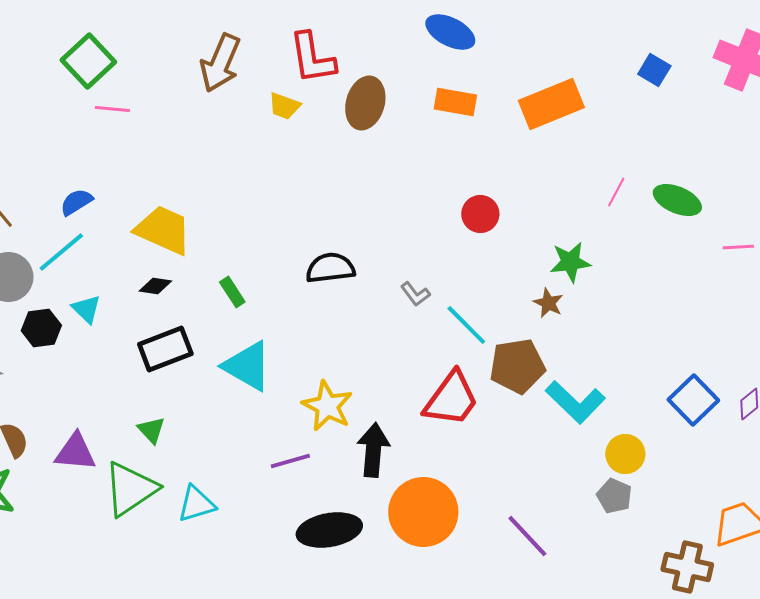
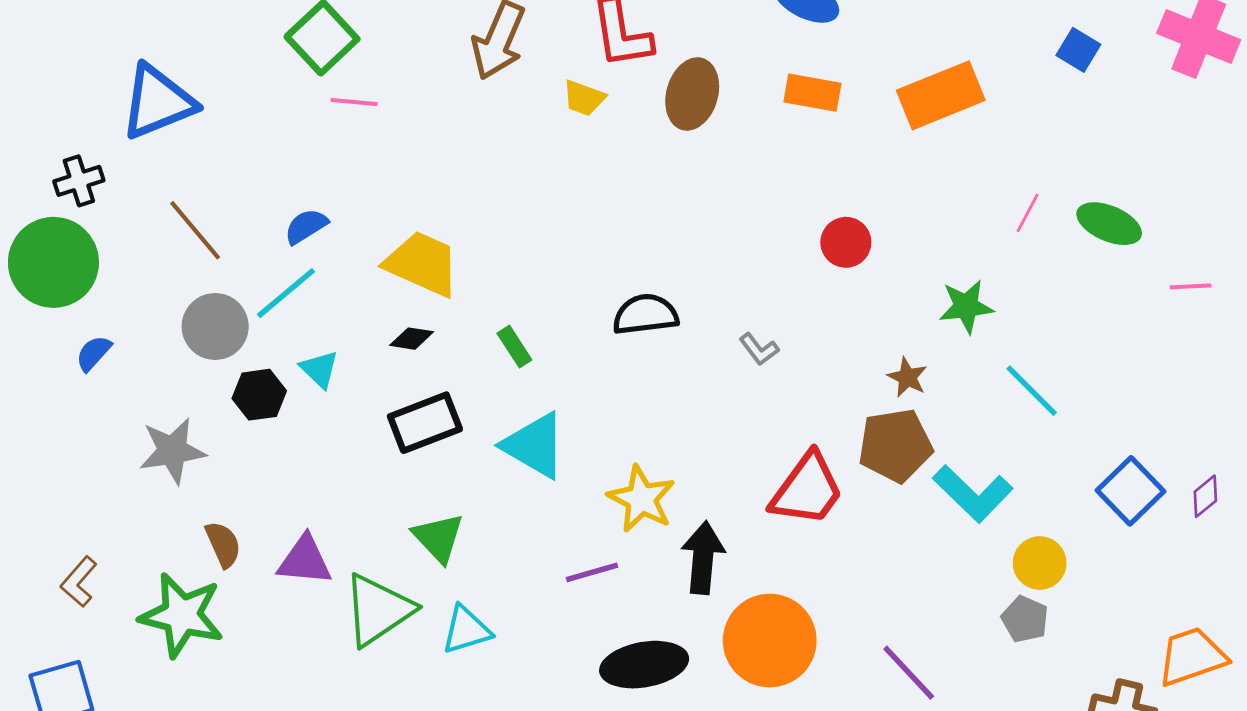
brown star: (548, 303) -> (907, 377), moved
cyan line: (466, 325) -> (1032, 391), moved
green triangle: (151, 430) -> (438, 538), moved, size x1.4

